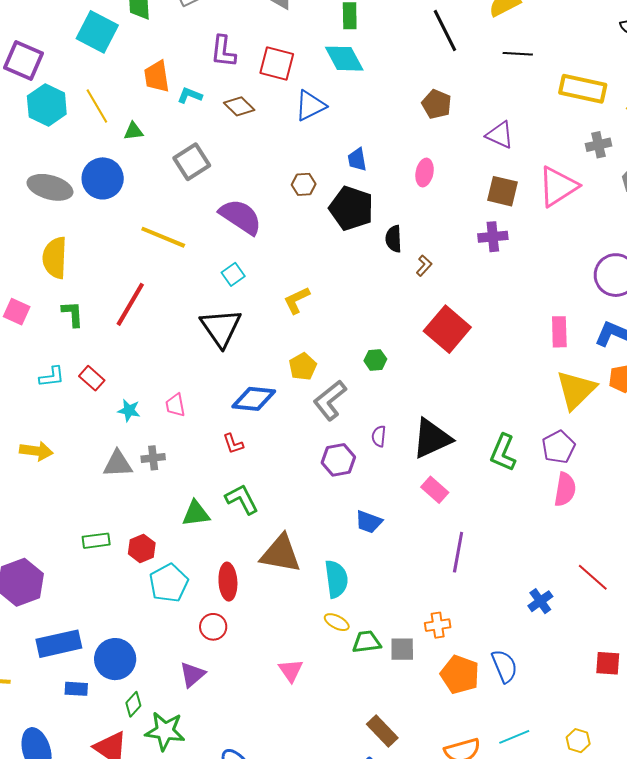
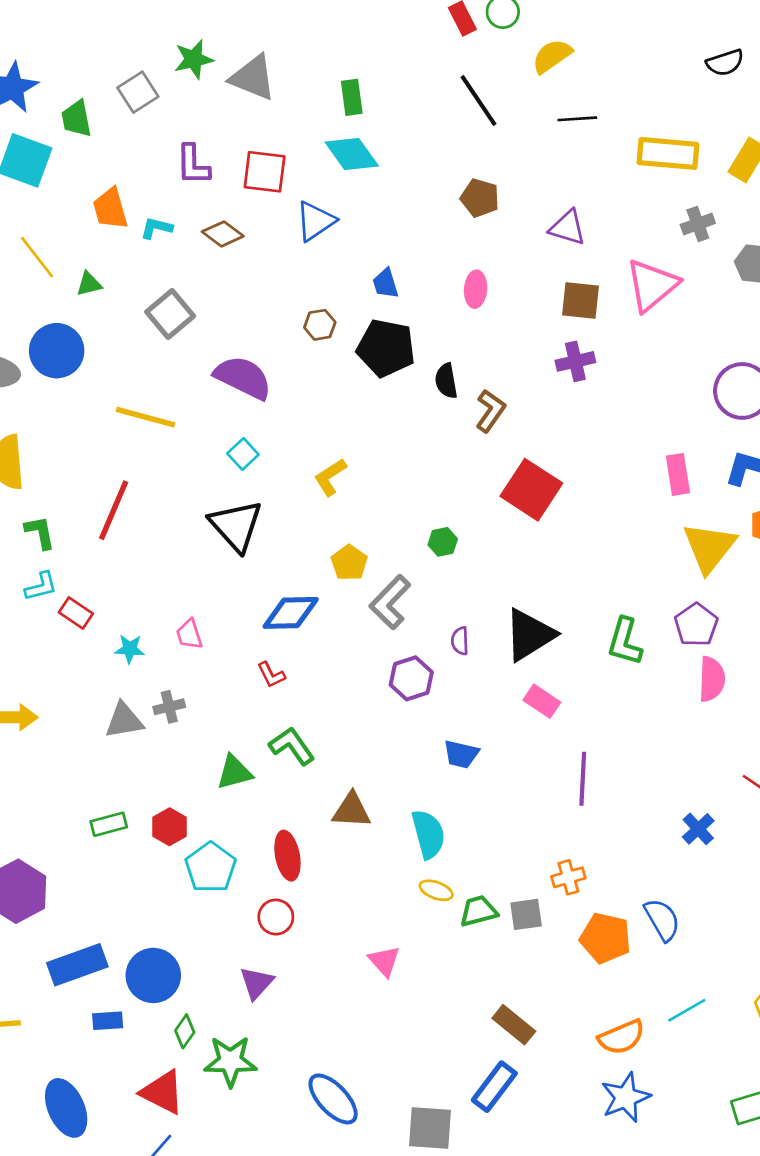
brown L-shape: (424, 266) -> (490, 411), size x1.5
cyan L-shape: (52, 377) -> (41, 586), moved
brown triangle: (281, 554) -> (352, 810), size x0.7

